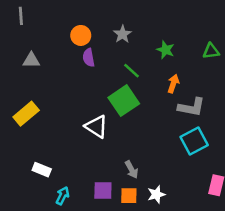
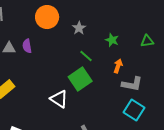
orange circle: (81, 35) -> (47, 17), moved, size x1.5
purple semicircle: (89, 58) -> (27, 46), moved
cyan square: (194, 141) -> (134, 110), turned -30

